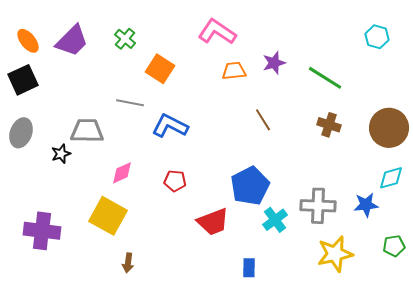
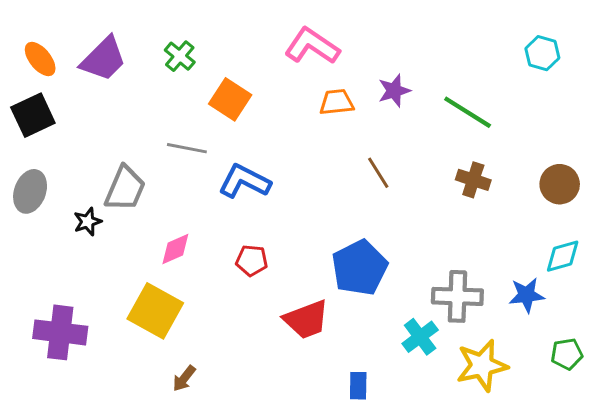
brown circle: (389, 128) -> (560, 184), size x0.7
gray trapezoid: (87, 131) -> (125, 189), turned 112
cyan cross: (275, 220) -> (420, 337), moved
brown arrow: (128, 263) -> (184, 378), turned 30

